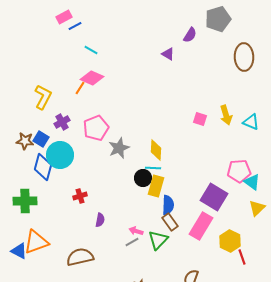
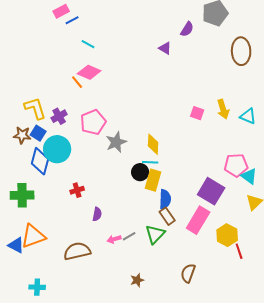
orange line: (80, 88) -> (77, 82), turned -72
yellow L-shape: (43, 97) -> (35, 108), moved, turned -45
pink arrow: (136, 231) -> (114, 239), moved, turned -32

